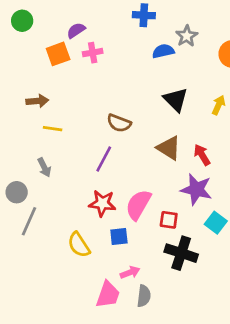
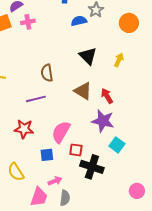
brown semicircle: (119, 123) -> (47, 73), turned 60
purple line: (104, 159) -> (36, 99), turned 48
red star: (102, 203) -> (24, 129), moved
red square: (169, 220) -> (76, 150), moved
yellow semicircle: (79, 245) -> (16, 172), moved

